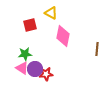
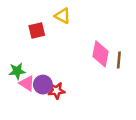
pink diamond: (63, 36) -> (101, 54), moved
green star: (25, 54) -> (17, 71), moved

